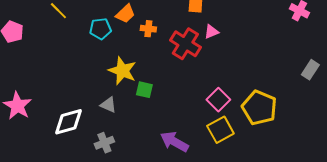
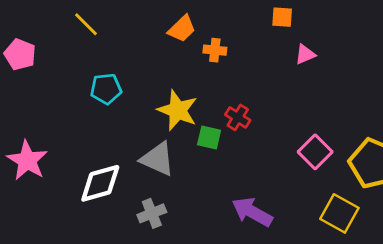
cyan pentagon: (100, 29) -> (106, 89), moved
red cross: (185, 44) -> (238, 117), moved, size x0.6
gray triangle: (108, 105) -> (158, 159), size x1.5
yellow square: (220, 130) -> (339, 213), moved, turned -32

